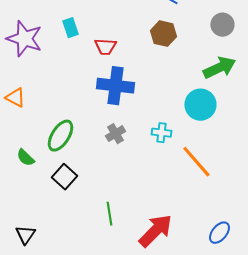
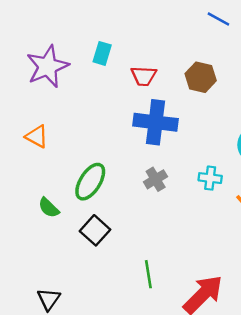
cyan rectangle: (70, 28) -> (102, 53), turned 36
brown hexagon: (163, 34) -> (201, 77), moved
purple star: (24, 39) -> (47, 66), turned 30

